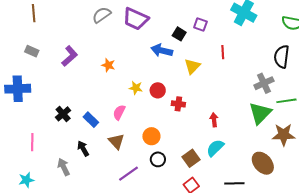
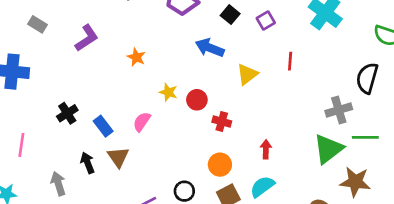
purple square: (200, 24) -> (266, 21), turned 32
black square: (179, 34) -> (230, 15), moved
orange circle: (151, 136) -> (220, 165), moved
brown triangle: (116, 141) -> (118, 157), moved

